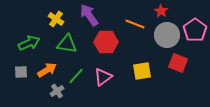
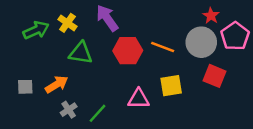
red star: (161, 11) -> (211, 16), moved
orange line: (135, 24) -> (163, 47), moved
green arrow: (29, 43) -> (36, 30), moved
green line: (76, 76) -> (98, 113), moved
pink triangle: (103, 77) -> (139, 99), moved, turned 36

